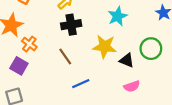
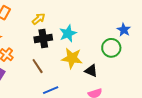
cyan star: (118, 16) -> (68, 33), moved
green circle: (151, 49) -> (111, 48), moved

